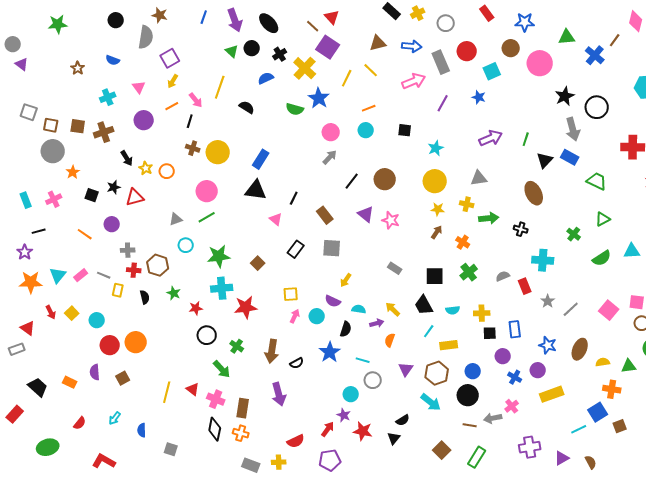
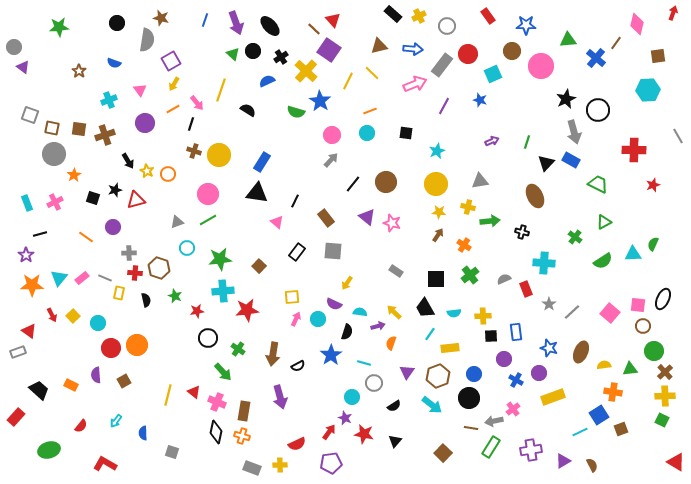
gray rectangle: (441, 62) -> (442, 65), turned 60
purple arrow: (491, 138) -> (492, 141), size x0.6
black semicircle: (403, 420) -> (394, 406), moved
green rectangle: (477, 457) -> (491, 447), moved

